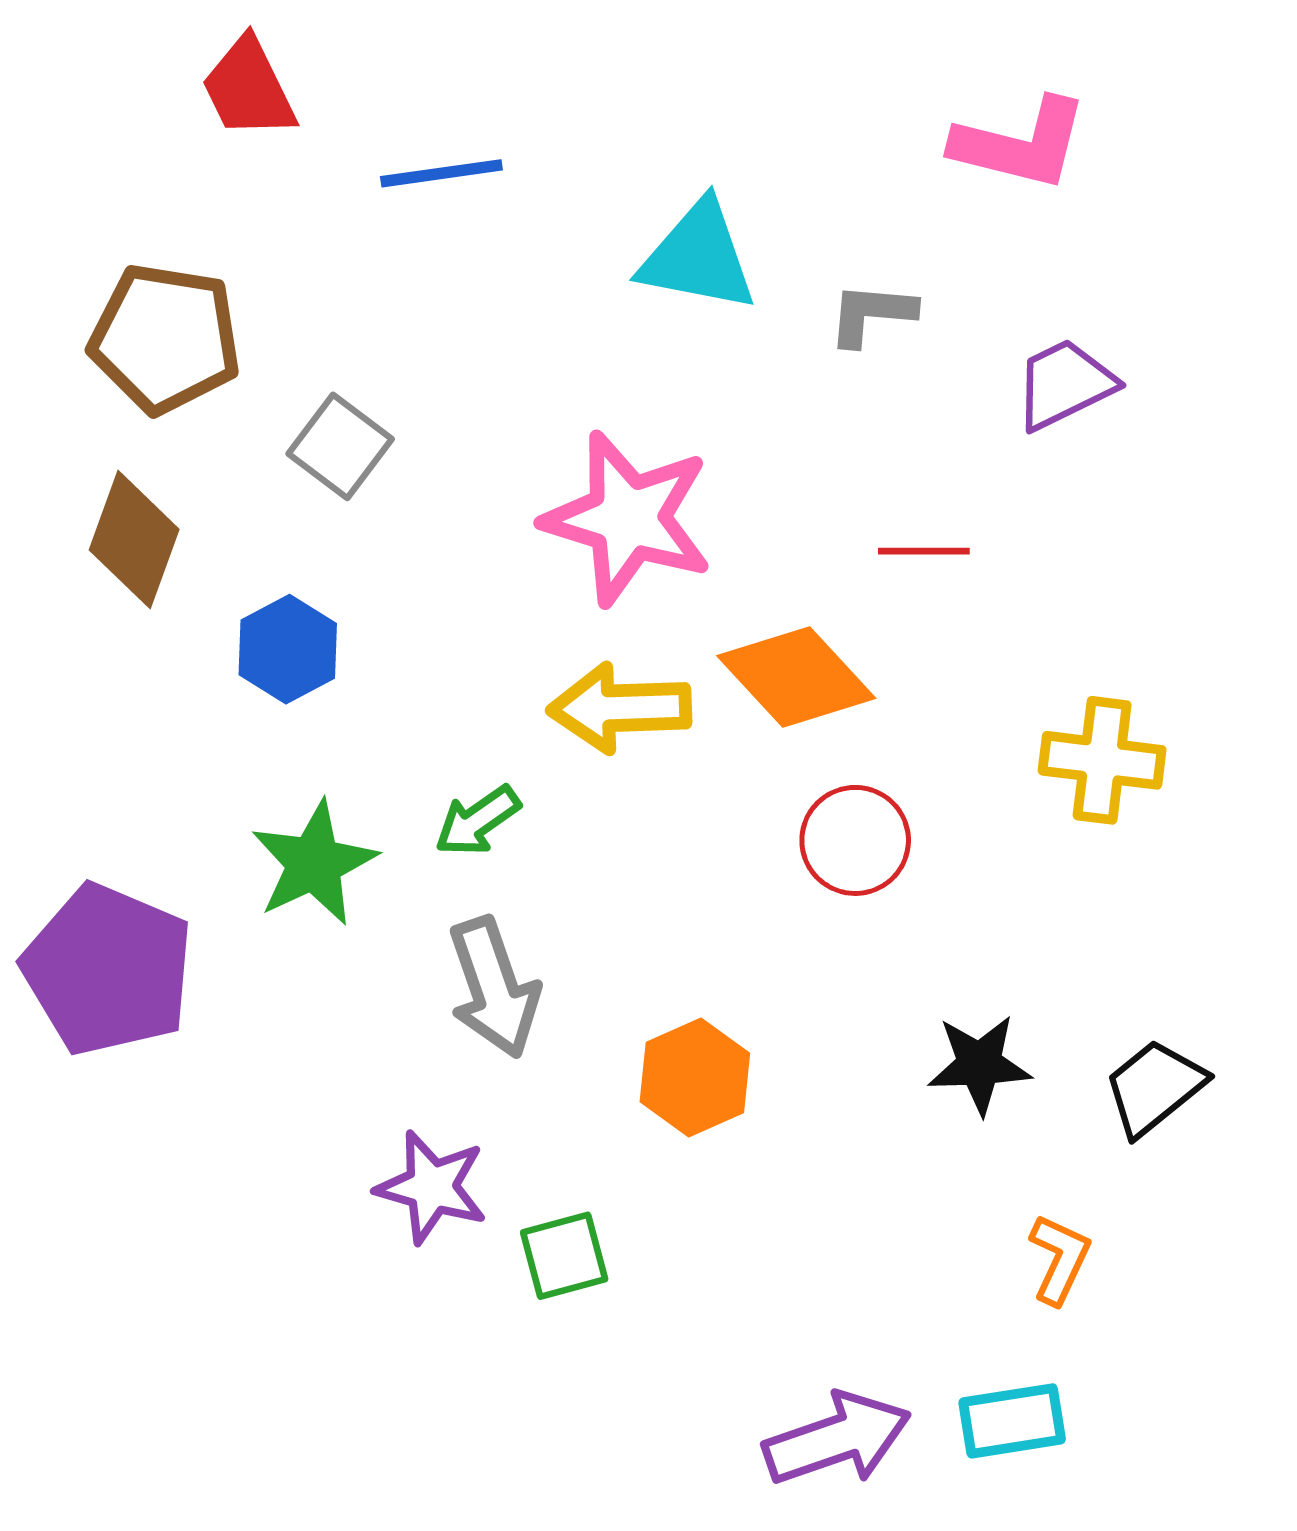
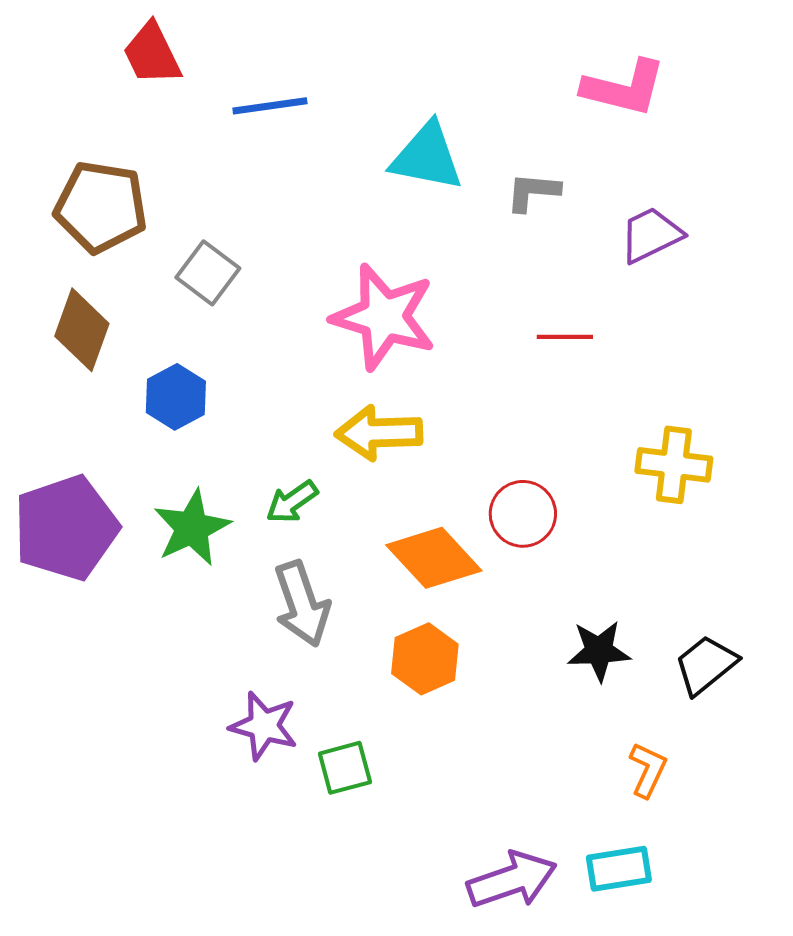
orange diamond: (796, 677) -> (434, 558), moved
purple pentagon: (108, 970) -> (66, 528), moved, turned 30

